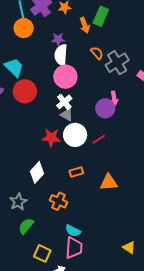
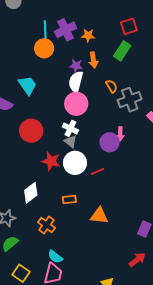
orange arrow: (85, 25) -> (93, 60), moved
red circle: (25, 91) -> (31, 131), moved
white cross: (64, 102) -> (70, 128), turned -35

